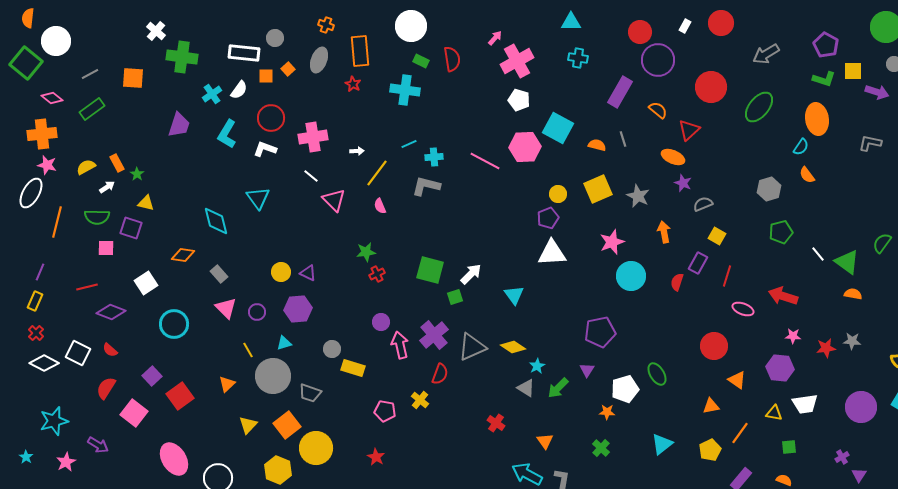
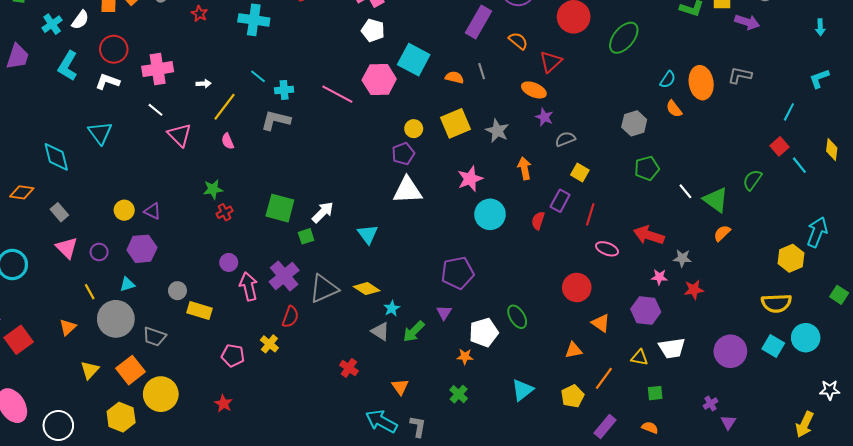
orange ellipse: (817, 119) -> (701, 83), moved
cyan line: (409, 144) -> (258, 76), turned 63
orange semicircle: (853, 294) -> (722, 233), turned -54
gray star: (852, 341) -> (682, 258), moved

